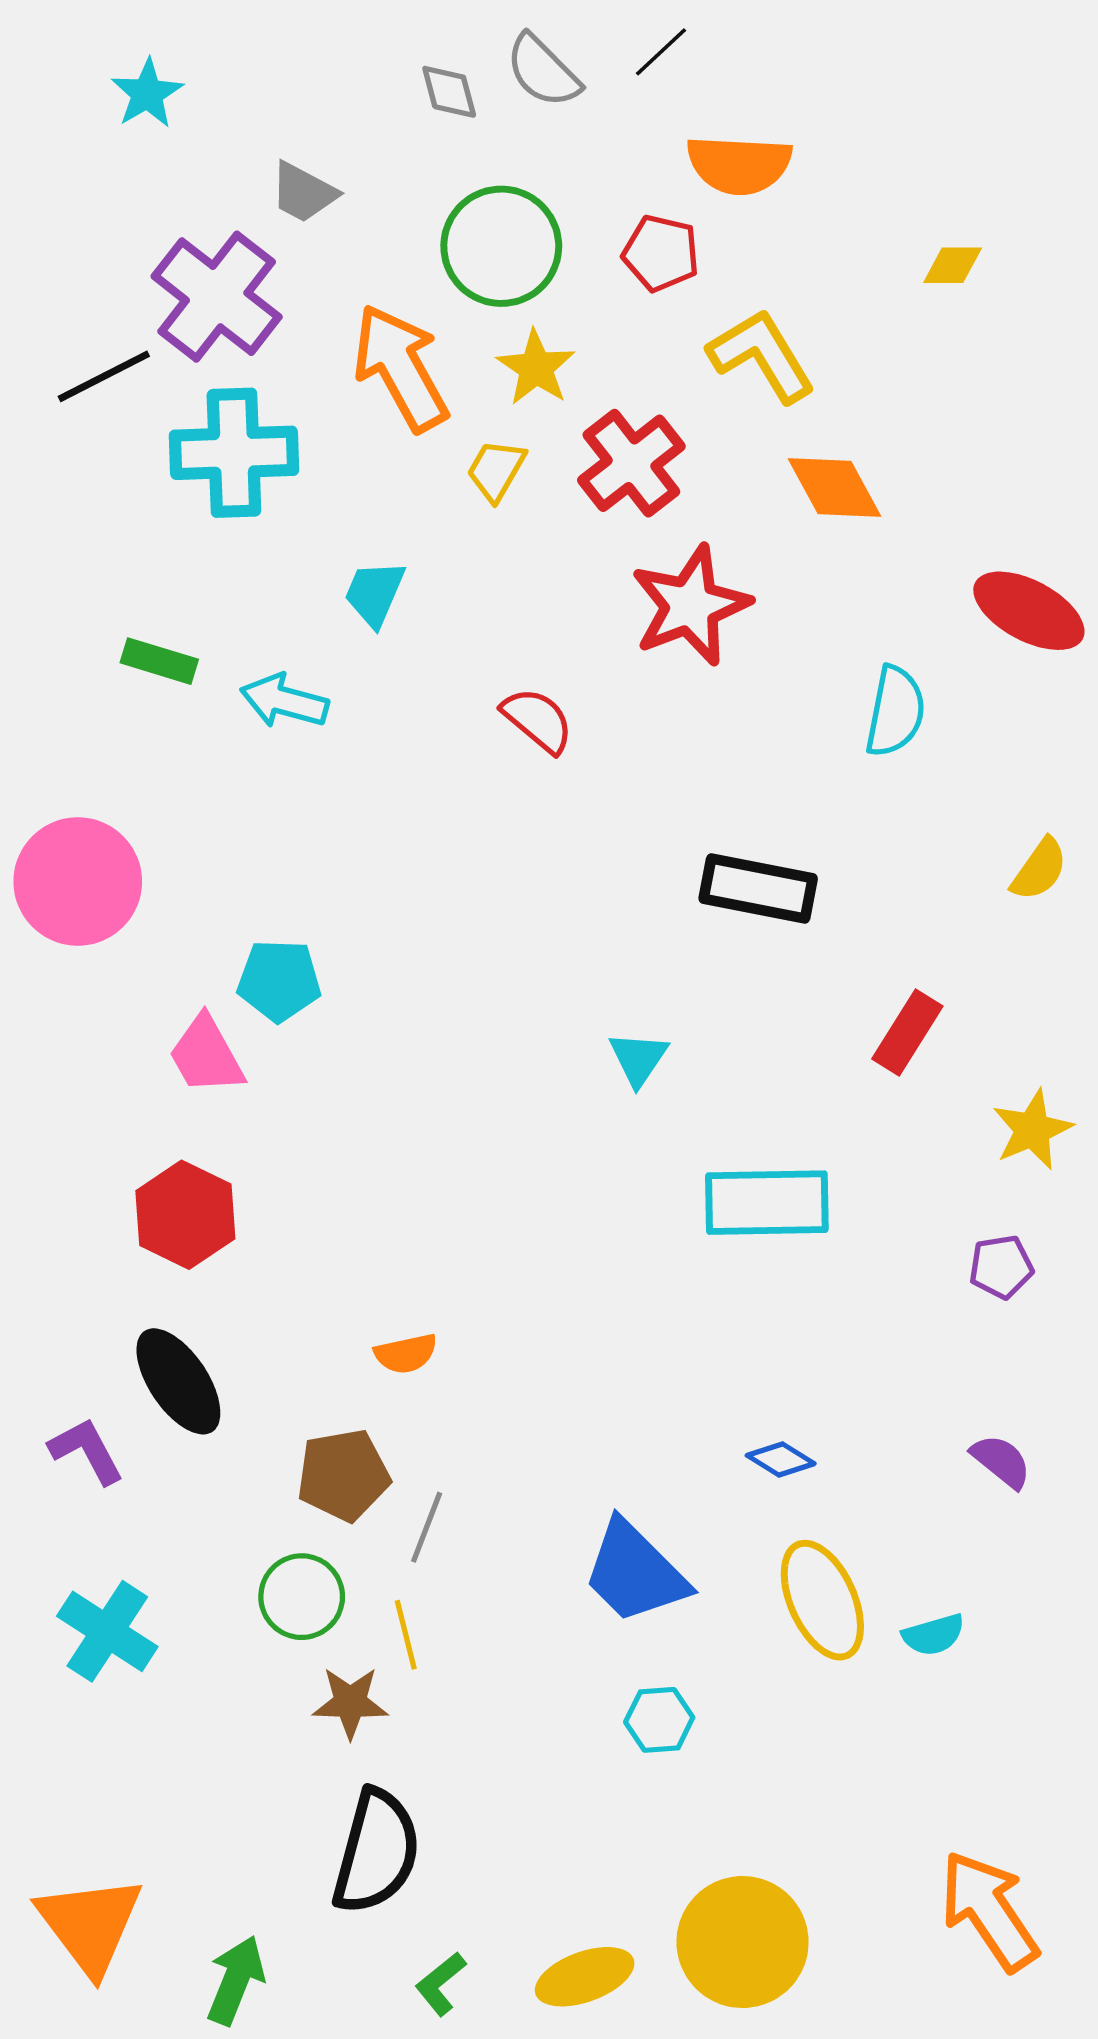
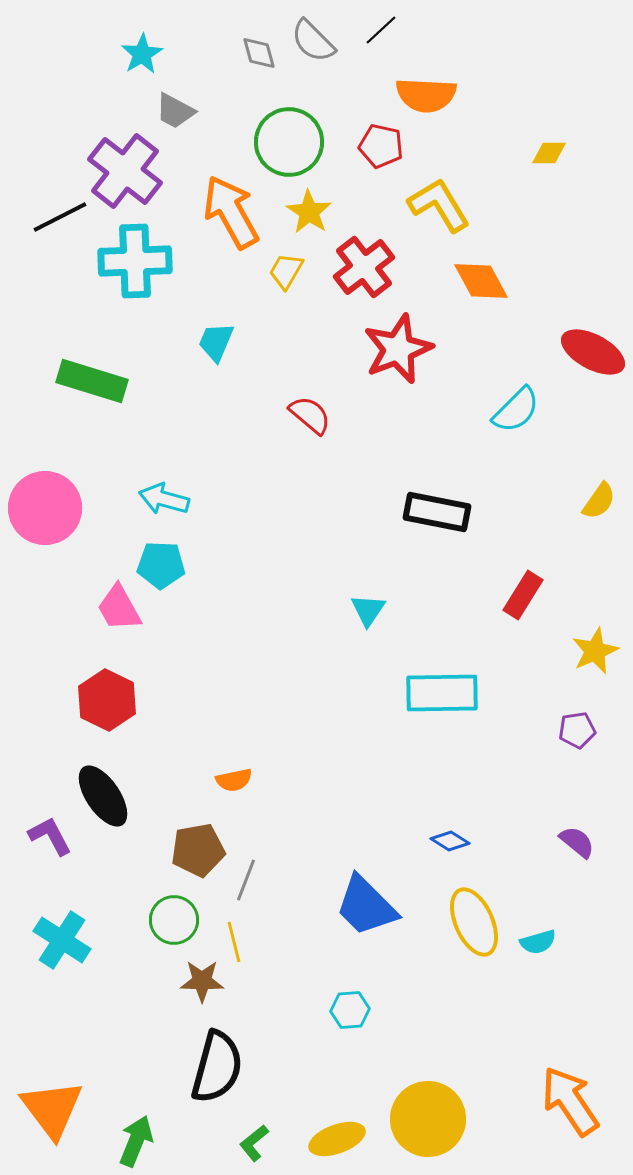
cyan star: (147, 94) -> (142, 54), moved
green rectangle: (159, 661) -> (92, 381), size x1.6
cyan arrow: (284, 701) -> (164, 499), moved
cyan semicircle: (895, 711) -> (516, 410), turned 34
cyan hexagon: (659, 1720) -> (350, 1010), moved

